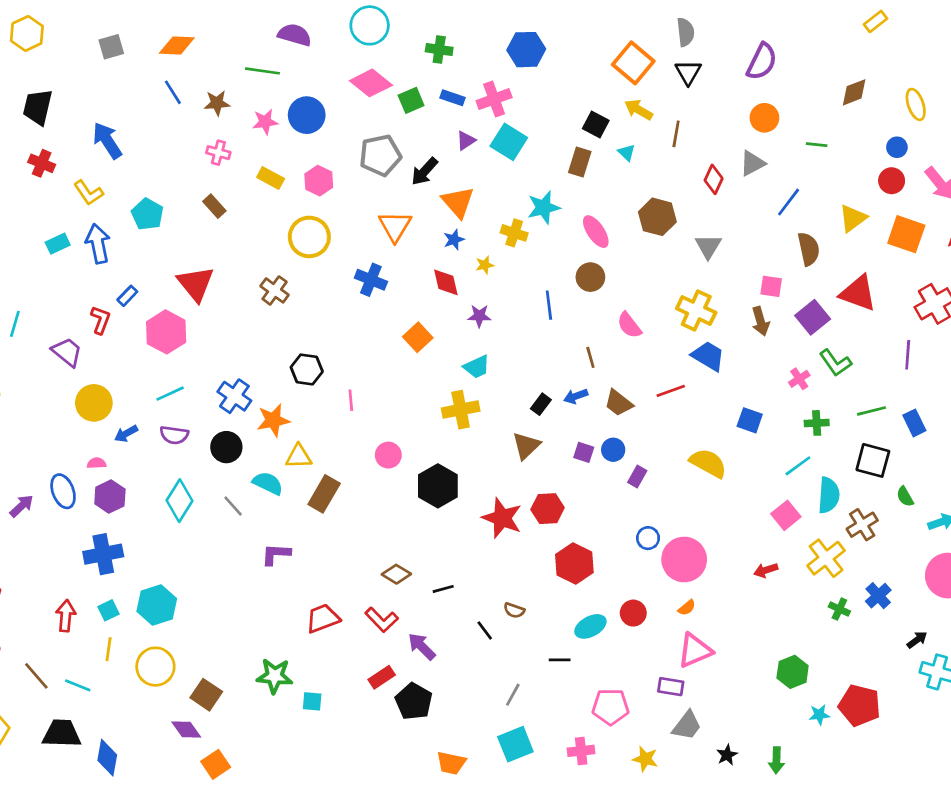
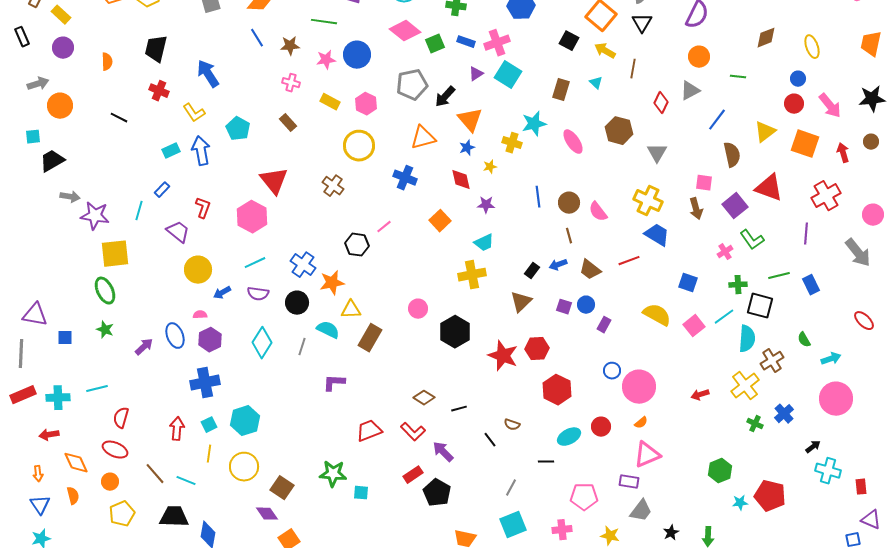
black square: (596, 124) -> (569, 41), moved
orange triangle: (395, 226) -> (423, 138), turned 44
brown circle: (590, 277) -> (569, 203), moved
blue rectangle: (127, 296) -> (162, 190), moved
pink line: (351, 400) -> (384, 227), moved, turned 56
black square: (873, 460) -> (760, 306), moved
gray line: (233, 506) -> (302, 347), turned 60
pink square: (786, 515) -> (694, 326), moved

